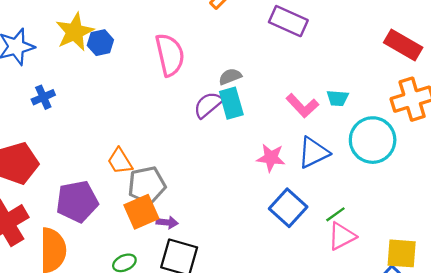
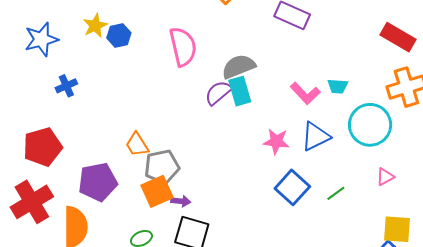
yellow star: (75, 32) -> (95, 26), size x0.7
gray semicircle: (230, 77) -> (239, 67), size x1.6
pink triangle: (342, 236) -> (385, 177), moved, size x0.7

